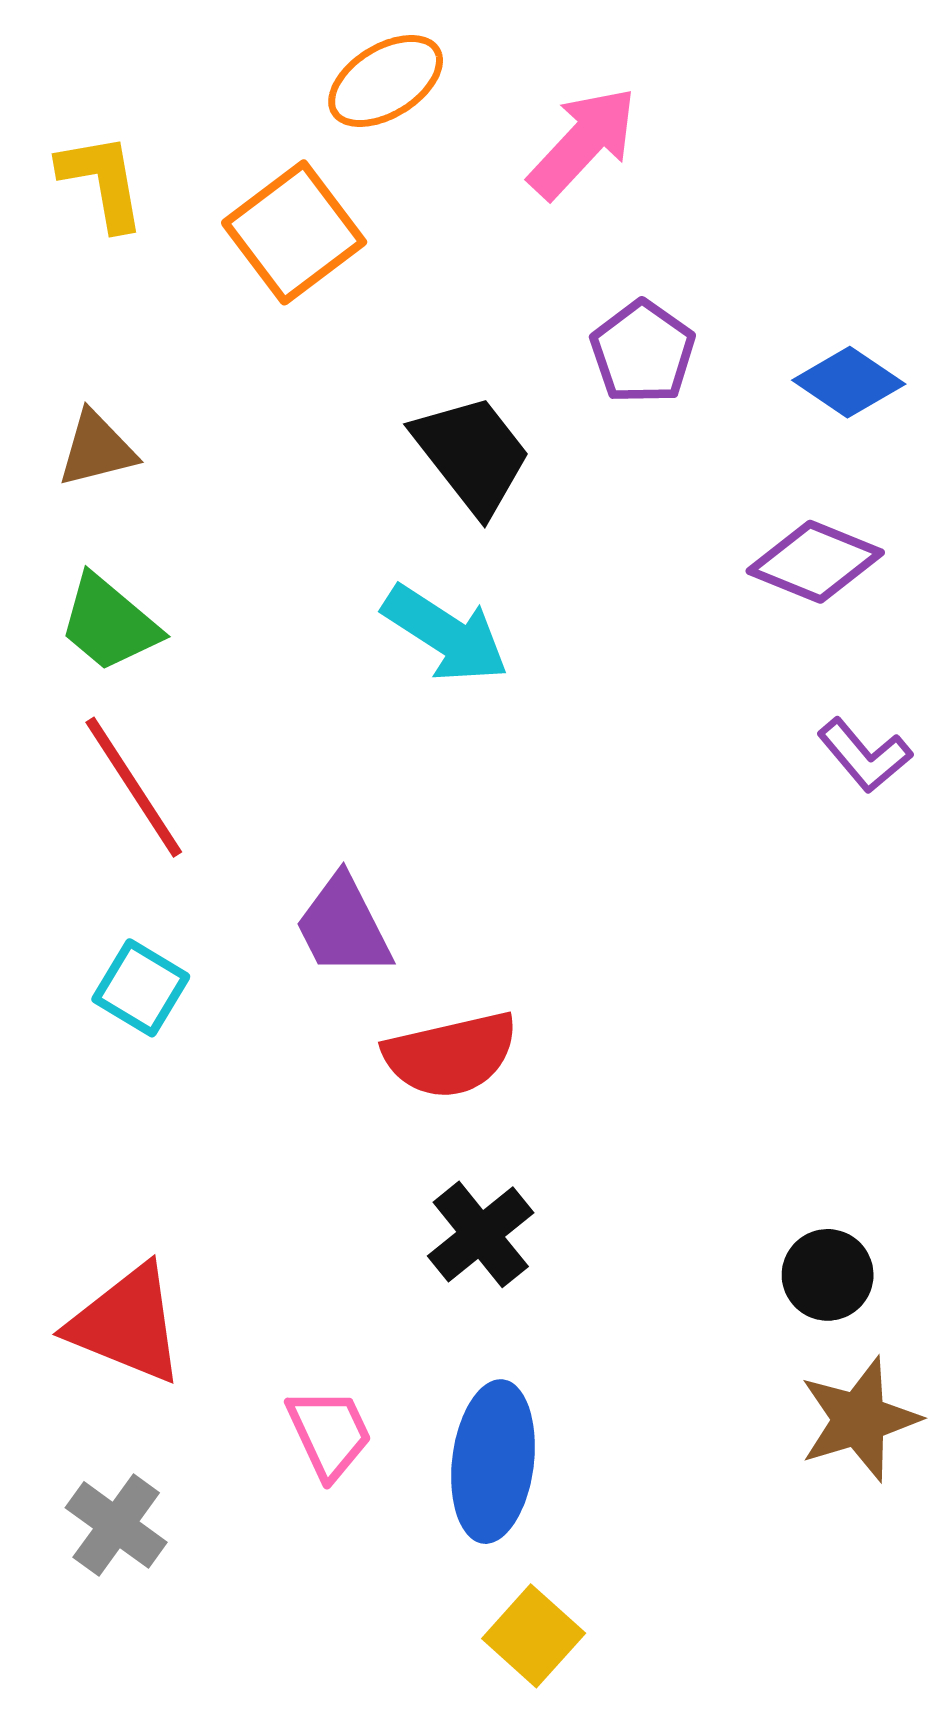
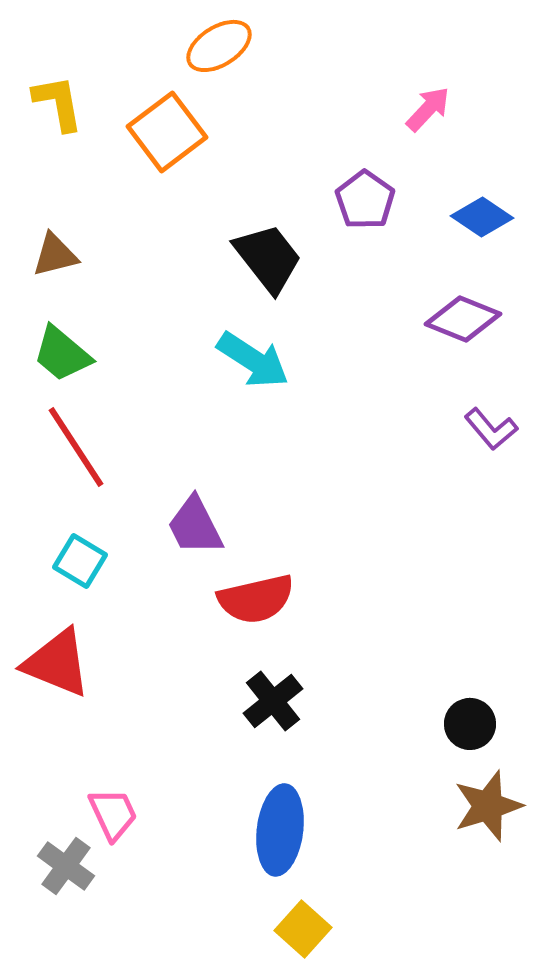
pink arrow: (583, 143) -> (428, 109), moved, size x0.7
red triangle: (127, 1324) -> (57, 663), moved
pink trapezoid: (329, 1433) -> (113, 814), moved

